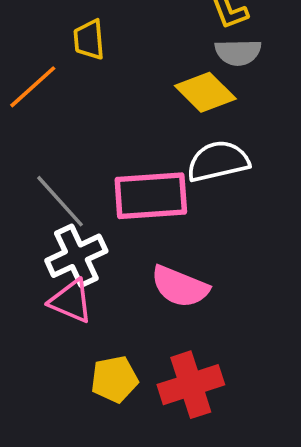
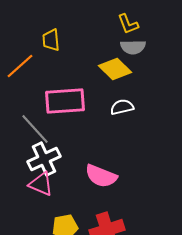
white semicircle: (218, 161) -> (122, 107), size x0.7
pink rectangle: (151, 196) -> (65, 101), moved

